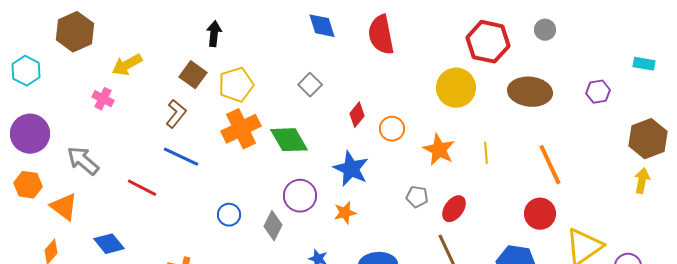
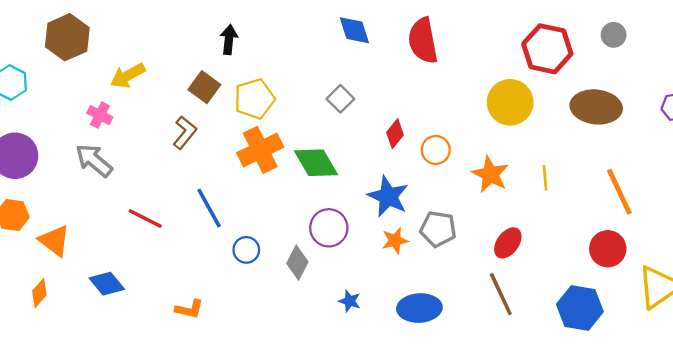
blue line: (181, 157) -> (209, 208), moved, turned 36
gray arrow: (83, 161) -> (94, 160), moved
gray pentagon: (417, 197) -> (438, 229), moved, size x1.4
orange star: (345, 213) -> (395, 241), moved

